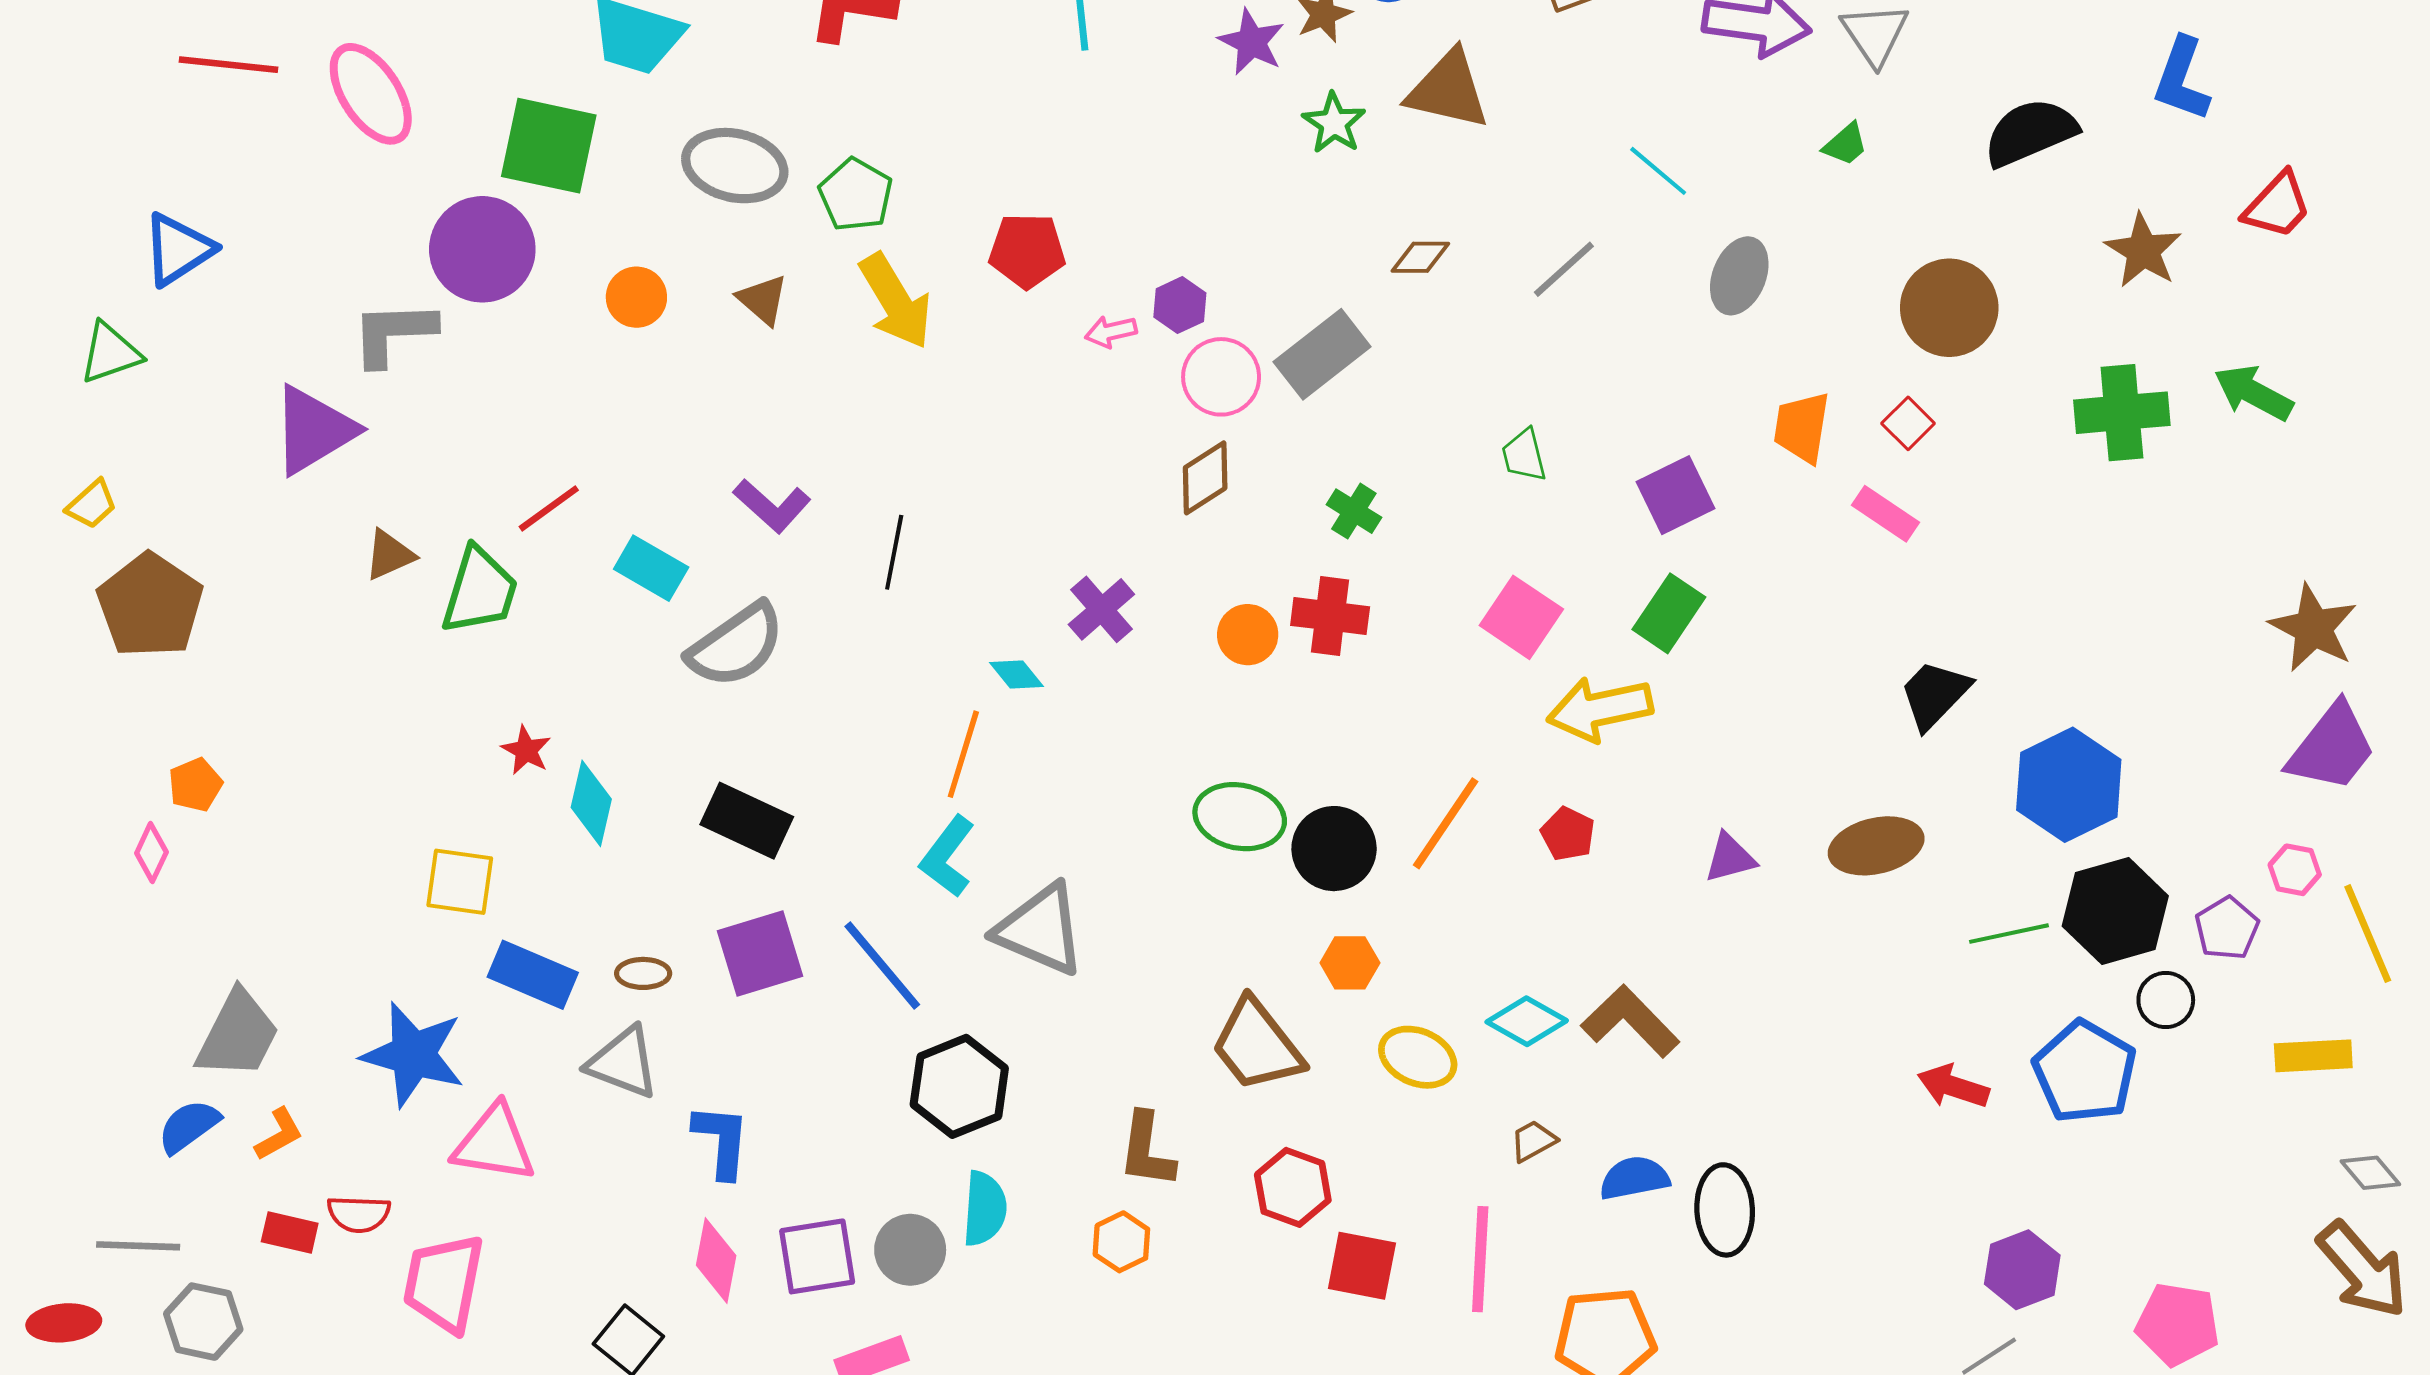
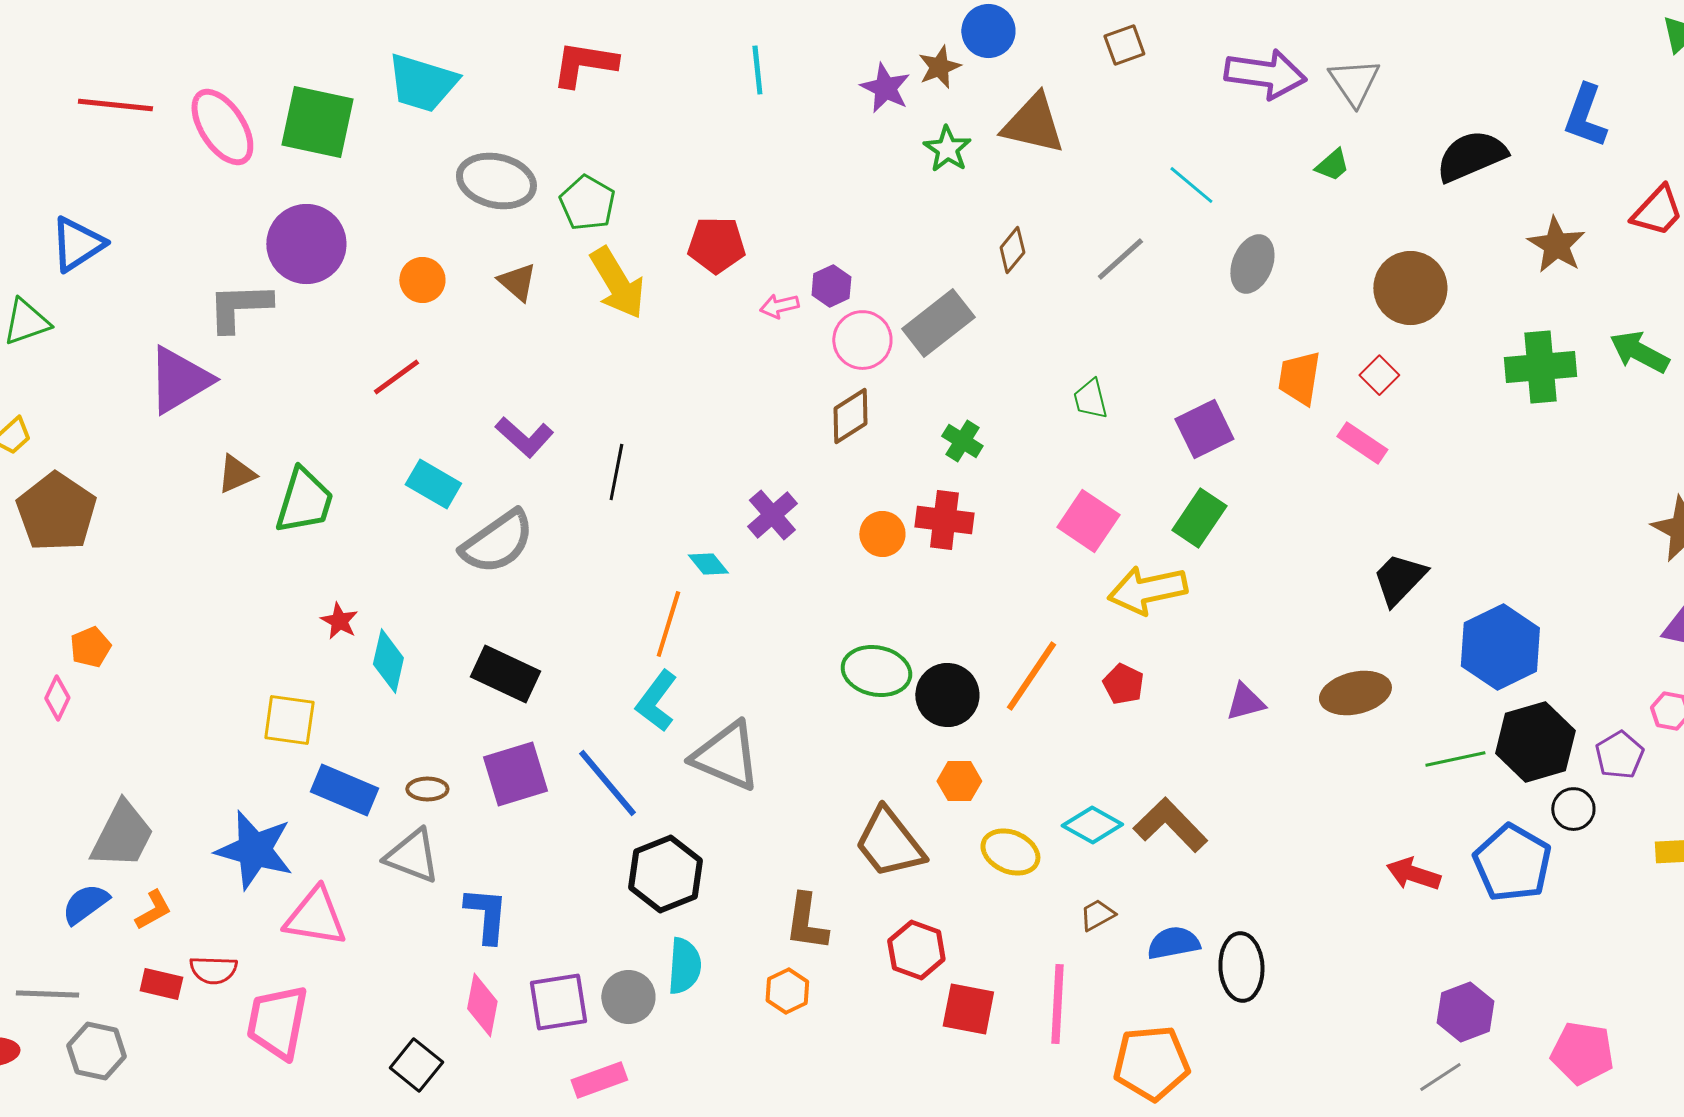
green square: (549, 146) -> (317, 122), moved
brown diamond: (1420, 257) -> (1012, 250), turned -51
red line: (549, 508) -> (396, 377), moved

